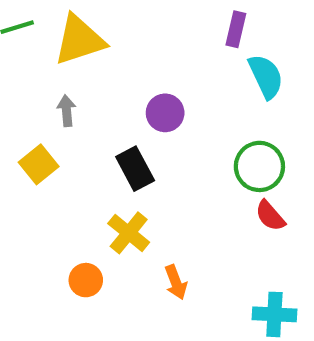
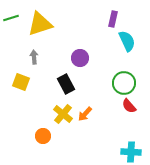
yellow square: (39, 164) -> (21, 82), turned -30
orange arrow: (176, 282) -> (85, 114), moved, turned 63

